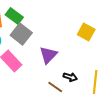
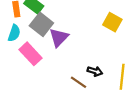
purple triangle: (48, 55) -> (59, 37), moved

